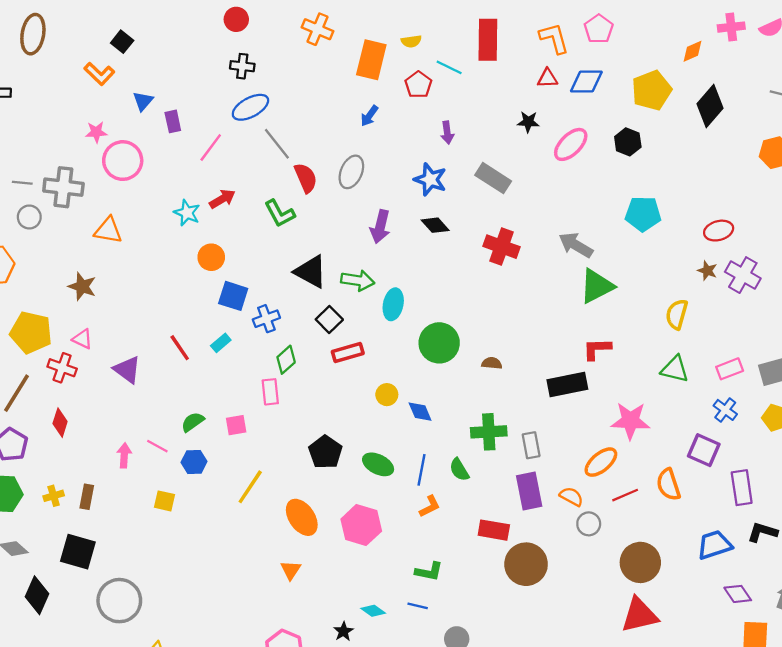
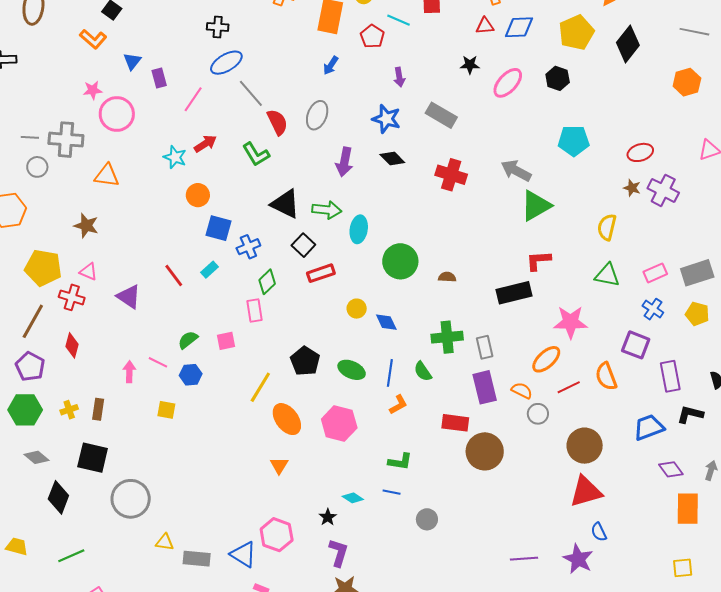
yellow line: (250, 487) -> (260, 387), moved

